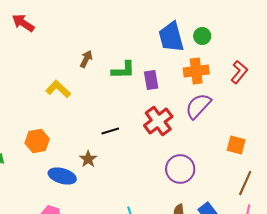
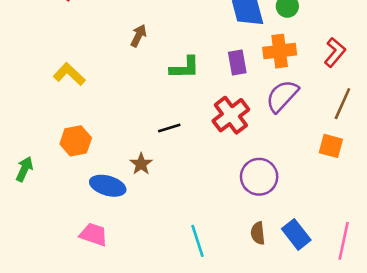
green L-shape: (123, 70) -> (185, 68), moved
purple rectangle: (151, 80) -> (237, 63), moved
yellow L-shape: (58, 89) -> (69, 74), moved
brown line: (245, 183) -> (342, 104), moved

